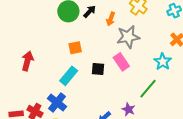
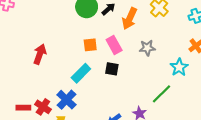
orange arrow: (111, 19) -> (130, 18), size x1.5
gray star: (128, 37) -> (147, 48), moved, size x0.7
pink rectangle: (121, 62) -> (114, 45), moved

